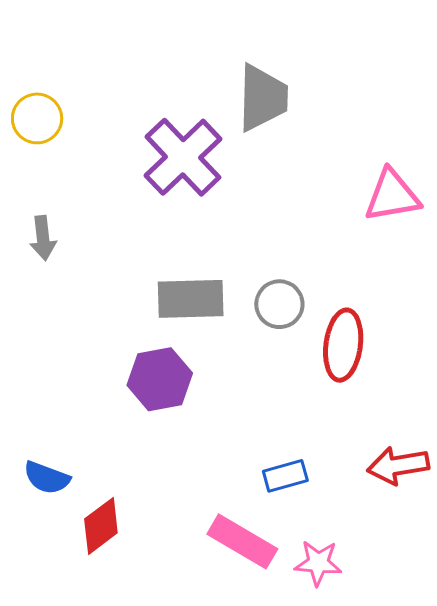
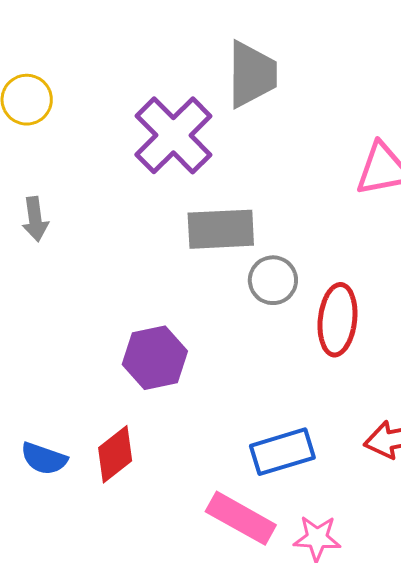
gray rectangle: (191, 299) -> (221, 229), moved
blue rectangle: (285, 476) -> (282, 452), size x1.4
red diamond: (101, 526) -> (115, 454), moved

